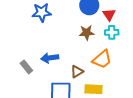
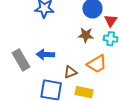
gray rectangle: (26, 67) -> (21, 60), size x1.5

